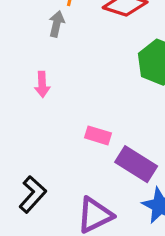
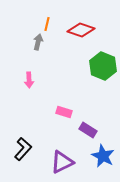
purple rectangle: (136, 164) -> (88, 130), size x0.7

